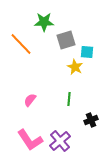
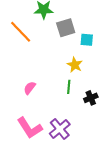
yellow star: (75, 67) -> (75, 65), moved
black cross: (91, 120) -> (91, 98), moved

